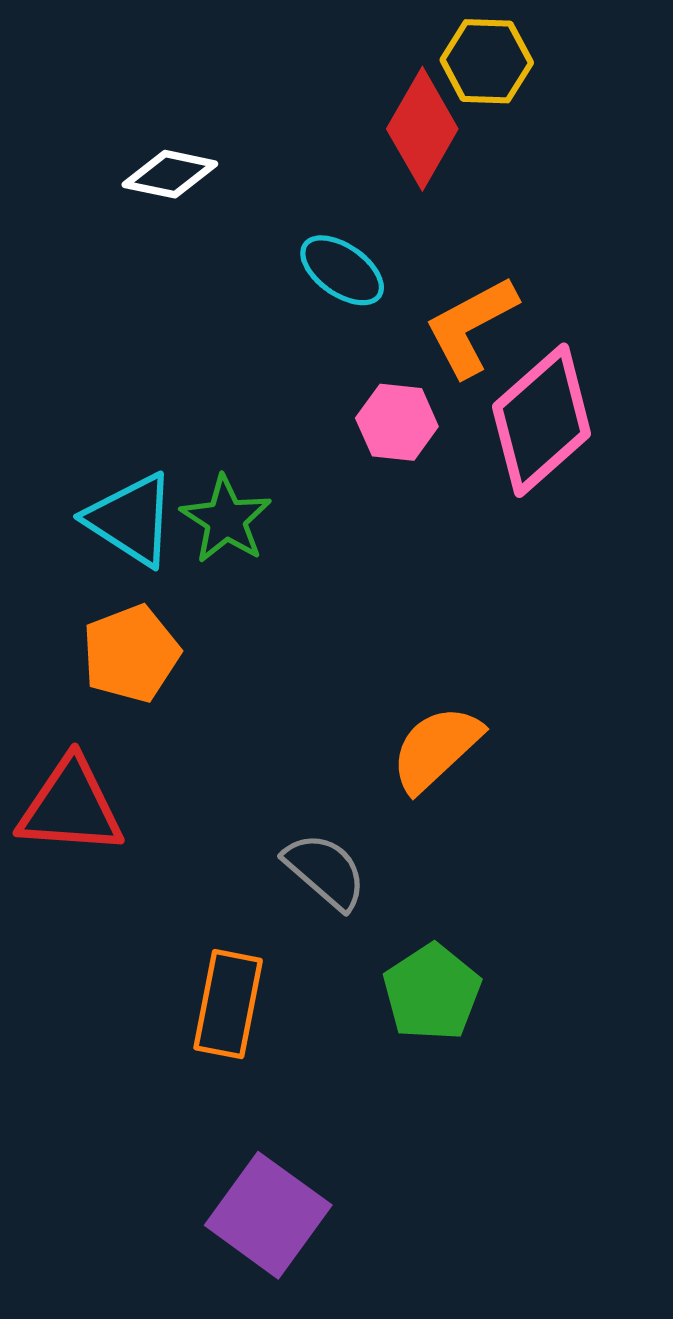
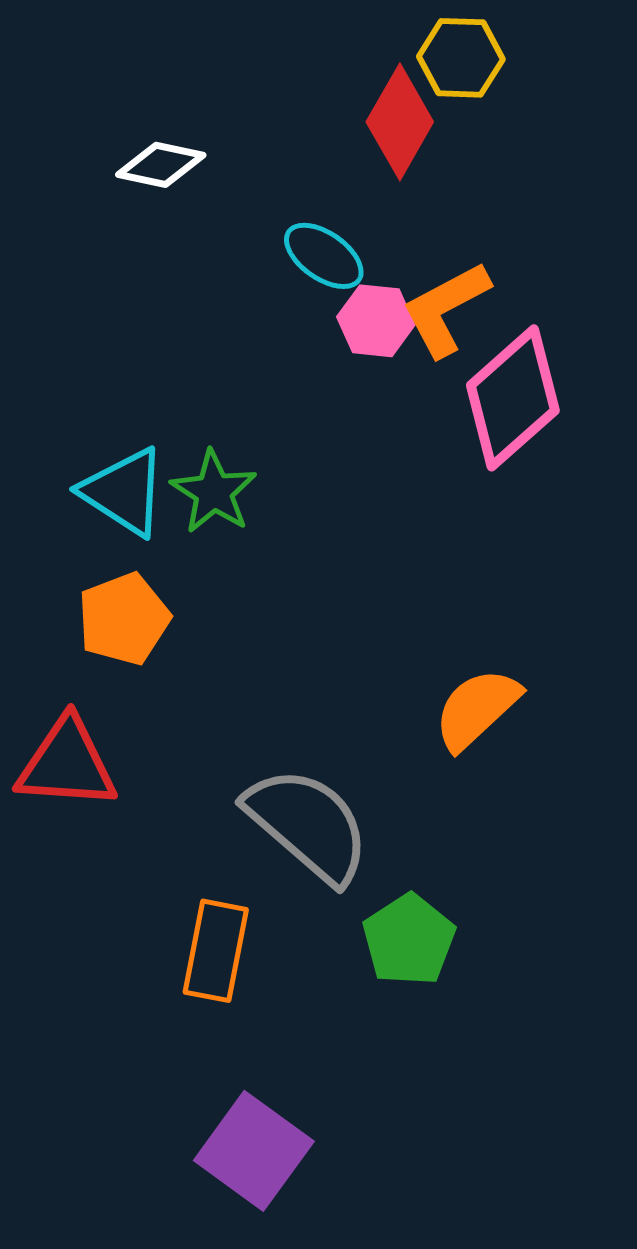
pink hexagon: (397, 422) -> (376, 321), moved
orange semicircle: (436, 749) -> (477, 709), moved
gray semicircle: (325, 871) -> (308, 825), size x1.6

